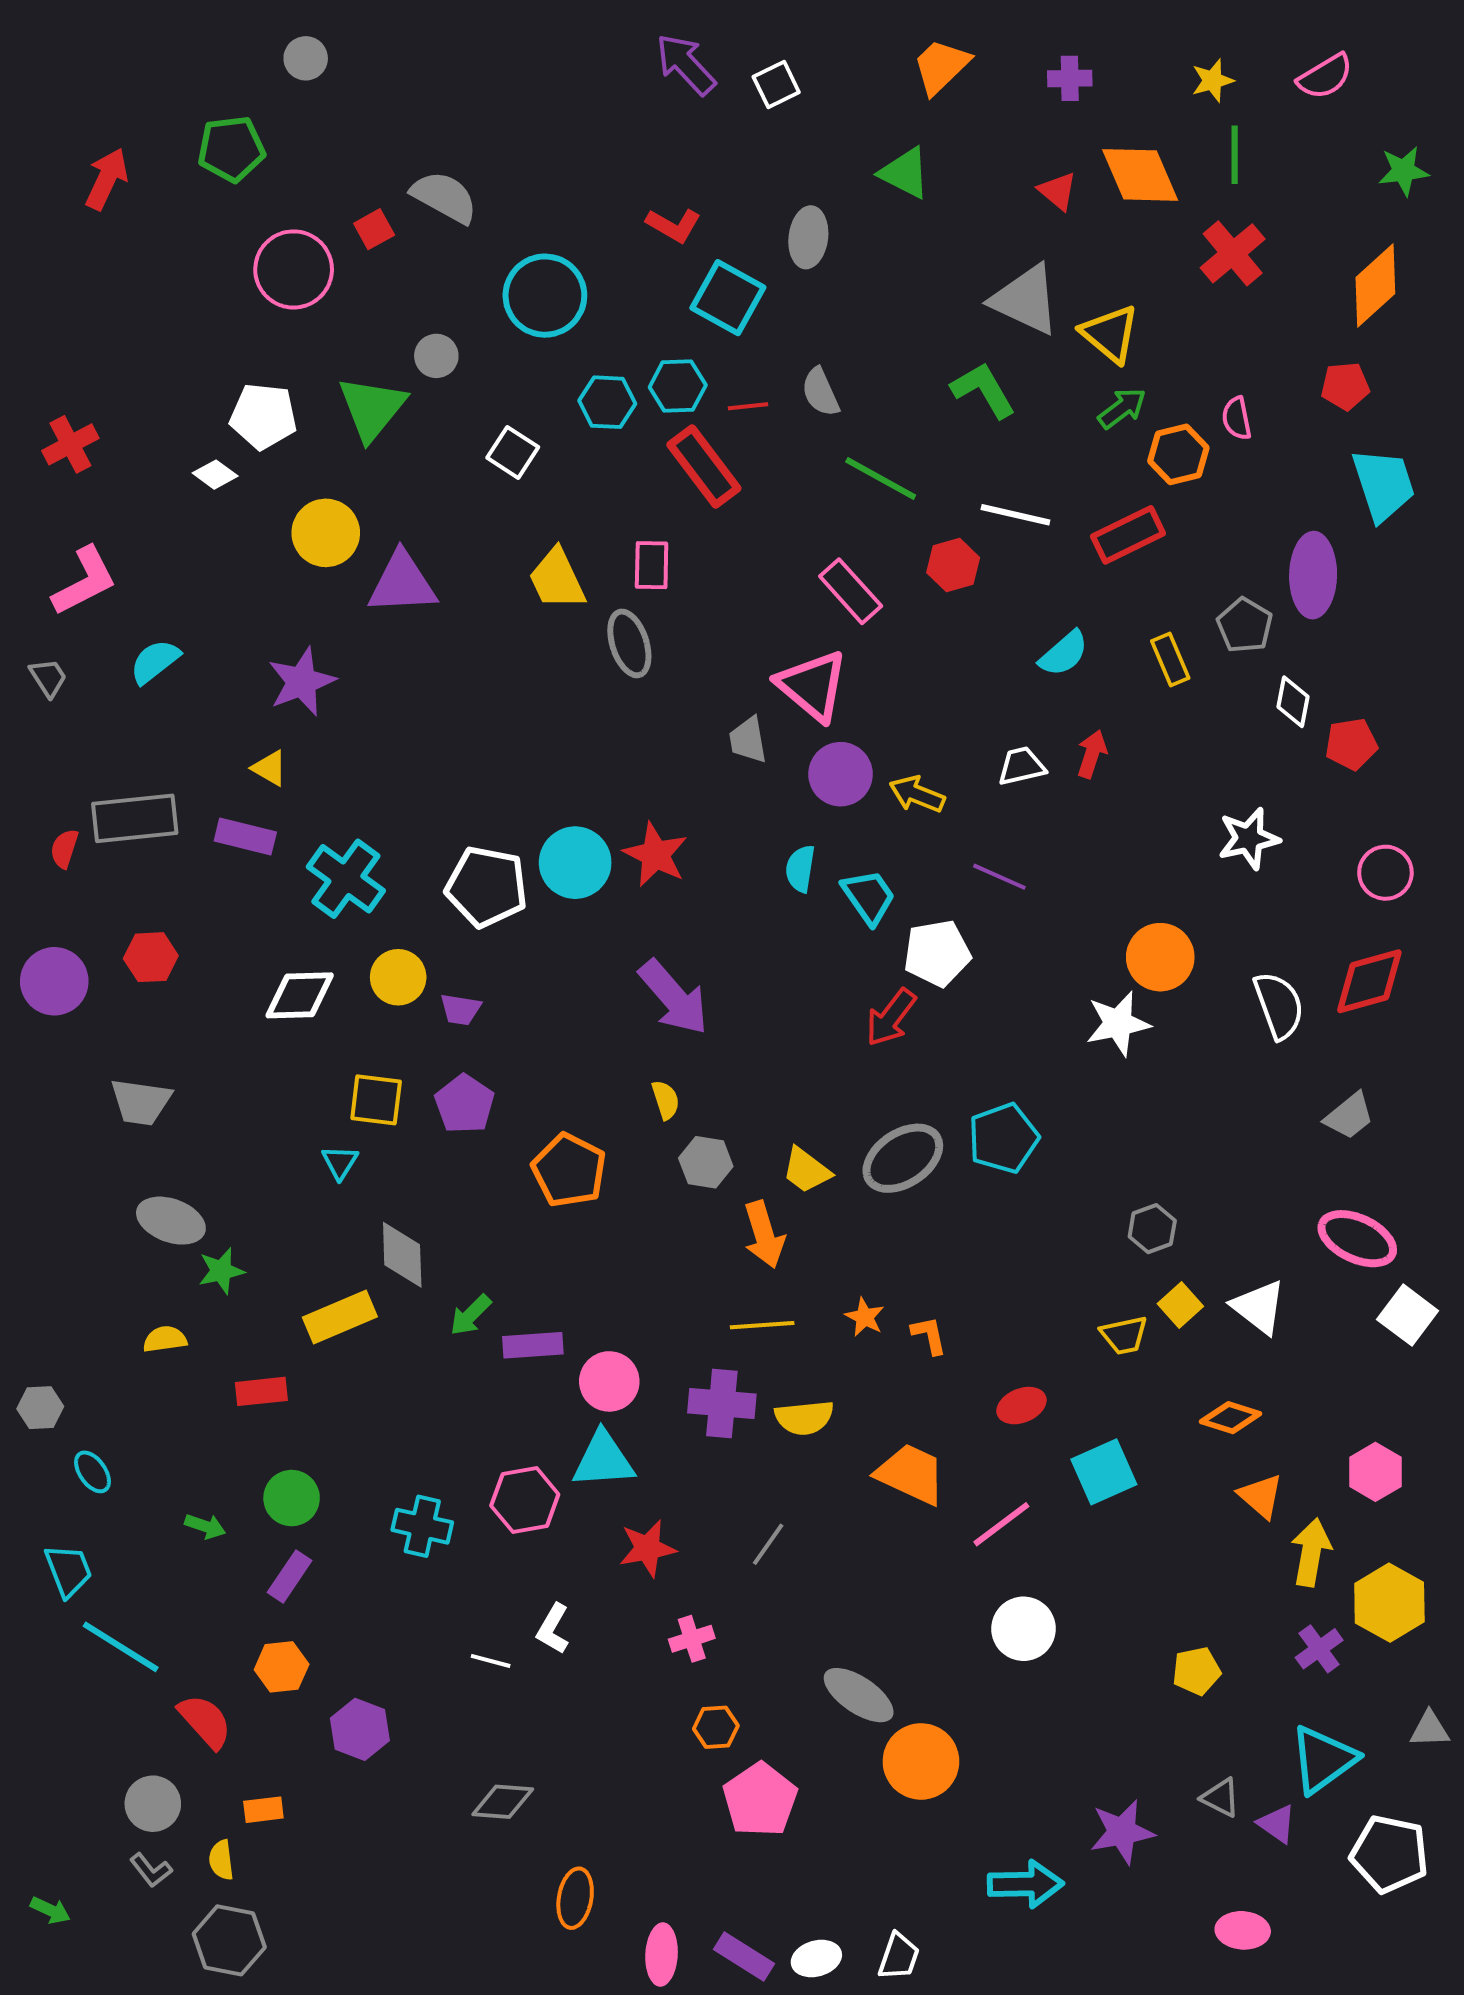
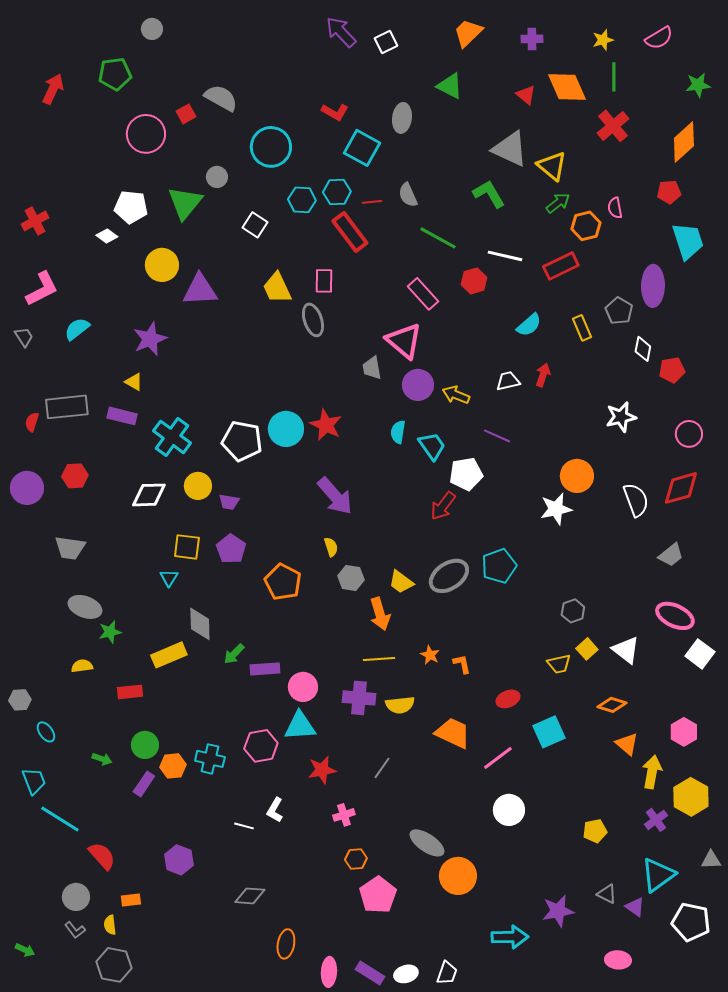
orange hexagon: (282, 1667) -> (173, 766), moved

